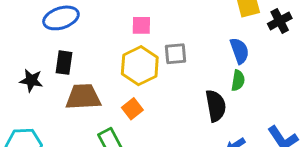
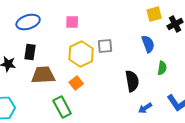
pink square: (141, 25) -> (72, 22), moved
green semicircle: (238, 80) -> (162, 68), moved

